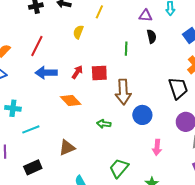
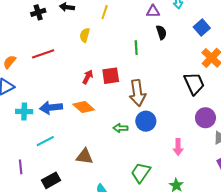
red line: (37, 46) -> (43, 54), turned 50
blue arrow: (46, 73) -> (51, 108), moved
cyan cross: (13, 108) -> (24, 111), moved
blue circle: (142, 115) -> (146, 121), moved
brown triangle: (67, 148) -> (85, 156), turned 36

